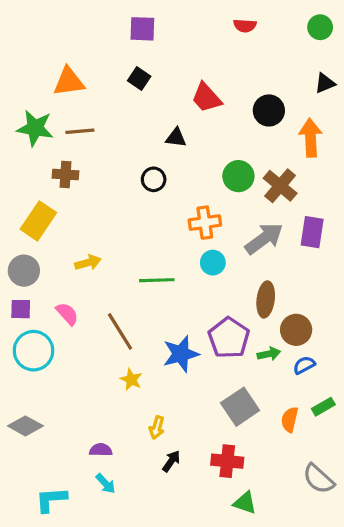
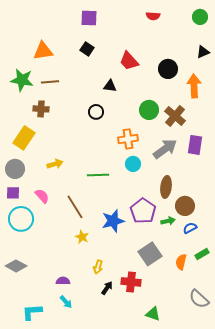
red cross: (227, 461) -> (131, 282), moved

